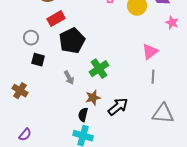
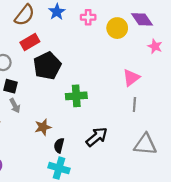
green cross: (99, 69) -> (76, 96), turned 30
gray arrow: (69, 78) -> (15, 106), moved
brown star: (93, 98) -> (43, 127), moved

